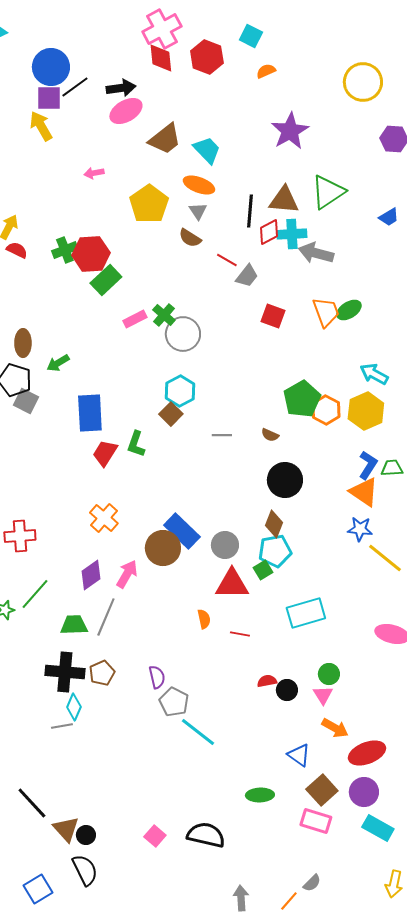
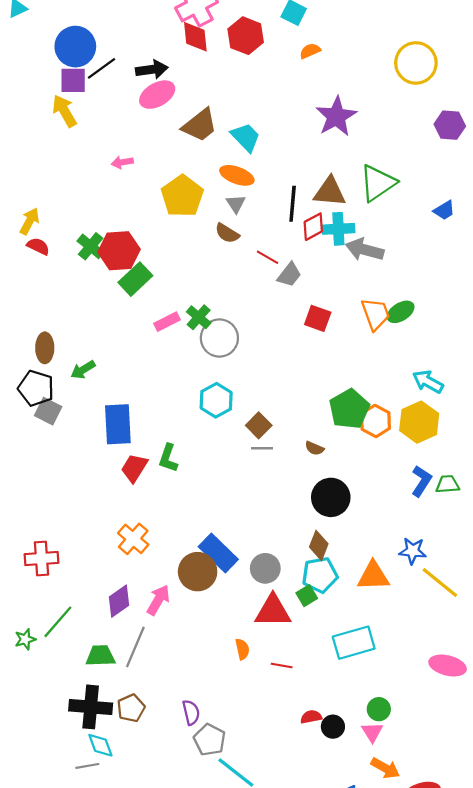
green cross: (65, 250) -> (91, 246), turned -30
brown square: (171, 414) -> (259, 425), moved
orange triangle: (364, 492) -> (373, 576), moved, turned -36
cyan diamond: (74, 707) -> (100, 745), turned -44

